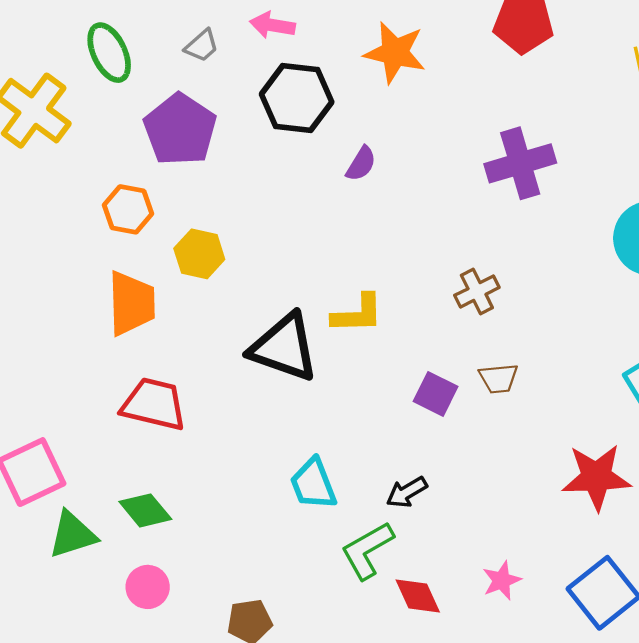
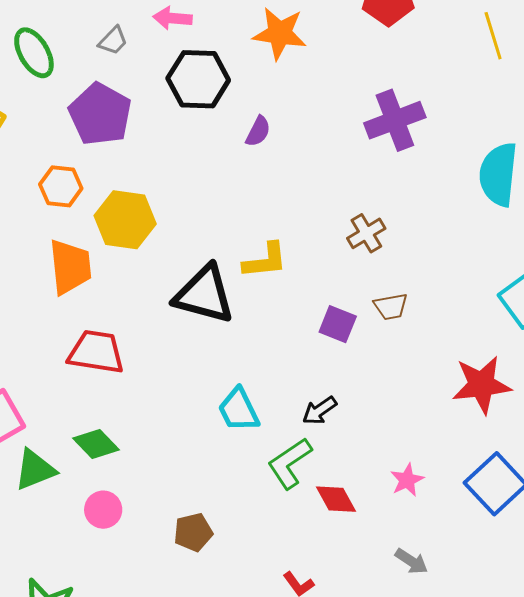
yellow hexagon: (199, 254) -> (125, 220), size x1.4

